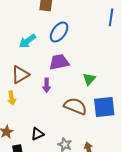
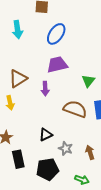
cyan arrow: (27, 41) -> (18, 30), moved, turned -60
black triangle: (37, 134) -> (46, 135), moved

